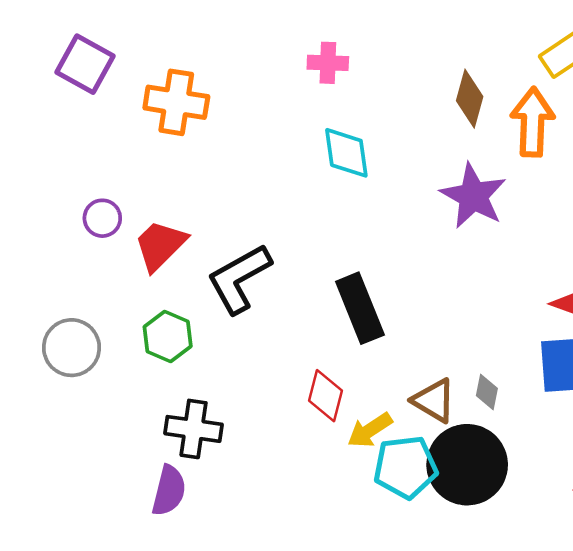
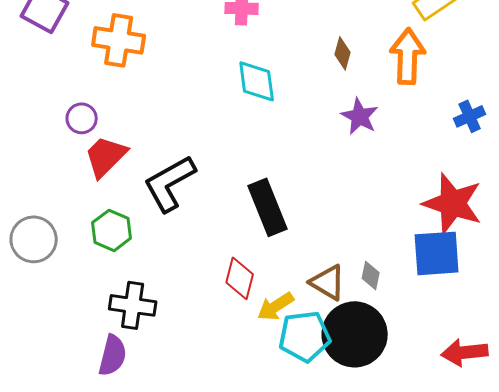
brown diamond: (470, 99) -> (343, 53), moved, size x0.7
purple star: (473, 196) -> (360, 116), size x0.7
purple circle: (102, 218) -> (82, 118), moved

